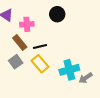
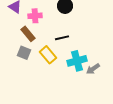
black line: (40, 47) -> (62, 38), moved
gray square: (16, 62) -> (24, 53), turned -32

